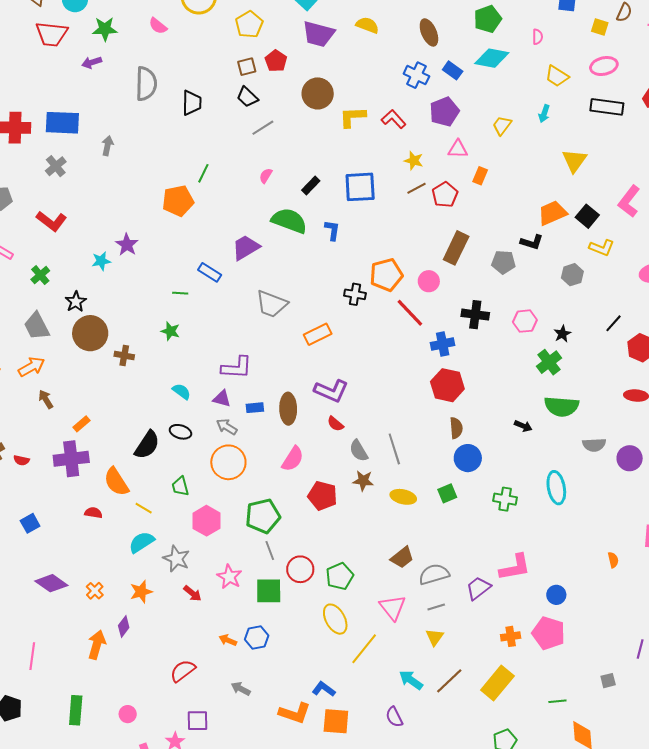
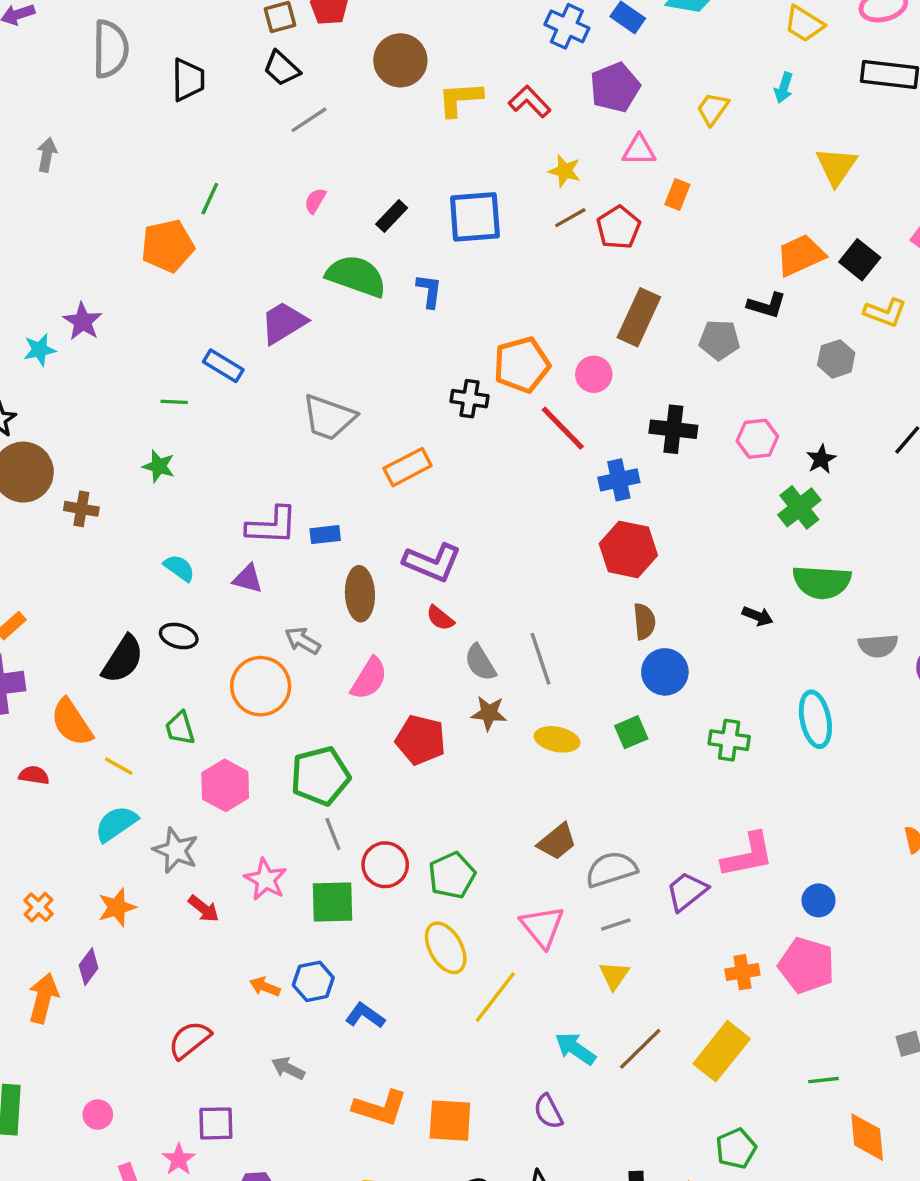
blue rectangle: (255, 408) -> (325, 535), moved
gray arrow: (227, 427) -> (303, 641), moved
blue L-shape: (324, 689) -> (365, 1015), moved

